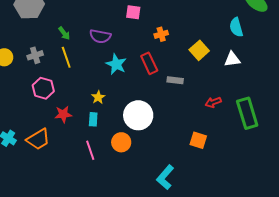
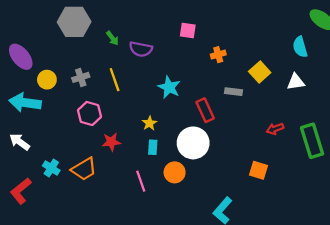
green arrow: (64, 33) -> (112, 38), moved
purple semicircle: (100, 36) -> (141, 49), moved
red rectangle: (149, 63) -> (205, 110), moved
gray rectangle: (175, 80) -> (233, 92), moved
cyan rectangle: (93, 119) -> (153, 147), moved

